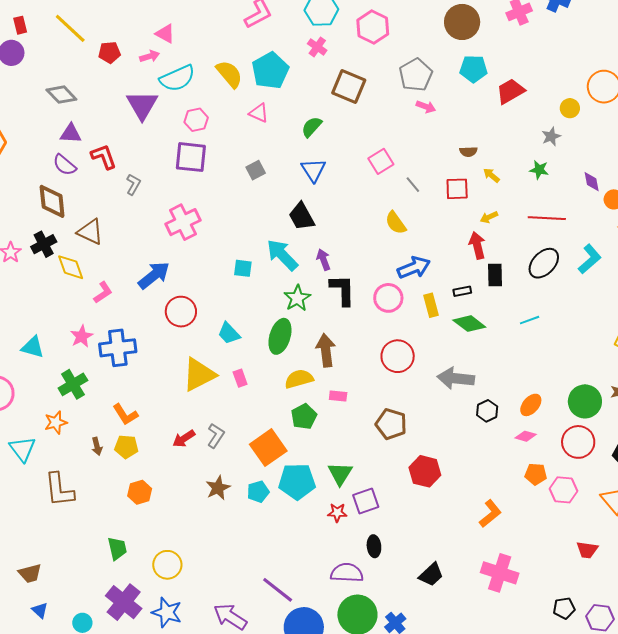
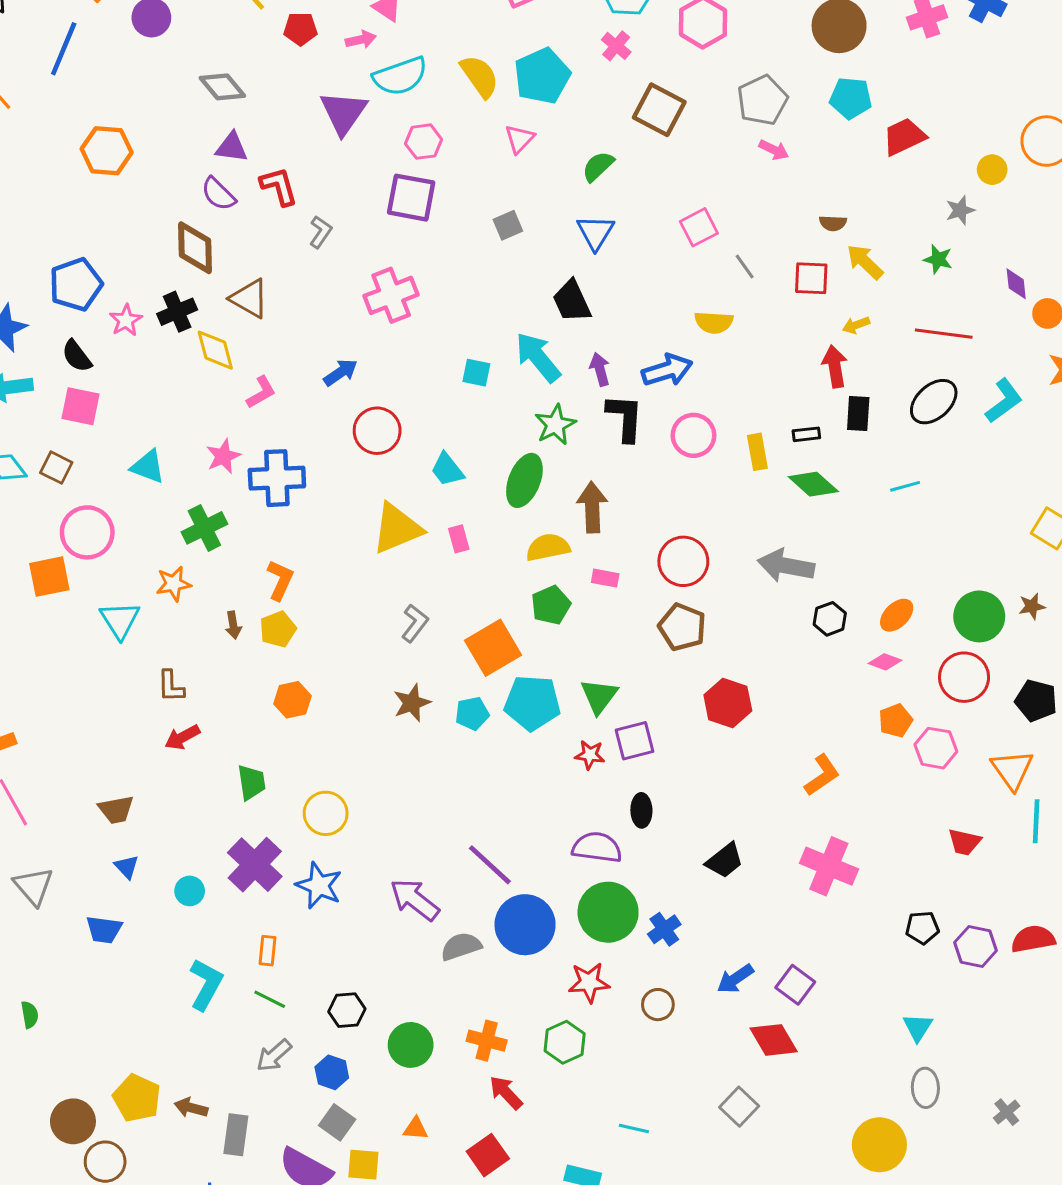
pink triangle: (259, 113) -> (520, 139), turned 45
yellow arrow: (491, 175) -> (865, 262), size x1.5
yellow semicircle: (396, 223) -> (714, 322), turned -55
blue arrow: (414, 268) -> (667, 370), moved
blue arrow: (154, 275) -> (341, 372), size x0.7
red circle: (398, 356) -> (683, 561), moved
orange L-shape: (125, 414) -> (280, 580), turned -128
red arrow: (184, 439) -> (182, 737), moved
yellow pentagon: (126, 447) -> (278, 629), turned -30
orange pentagon: (536, 474) -> (896, 721), turned -30
brown L-shape: (59, 490) -> (171, 686), size x0.6

